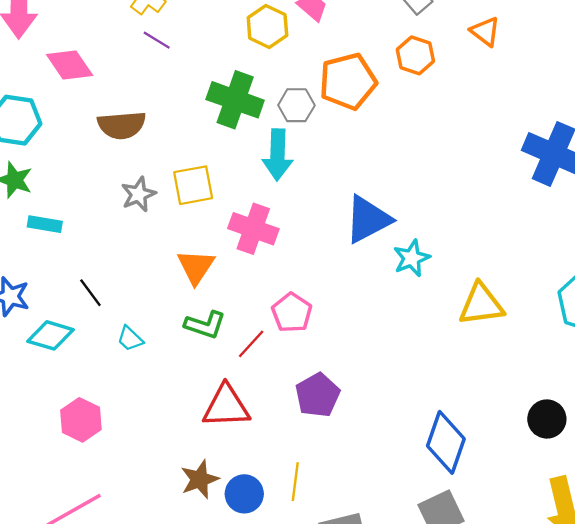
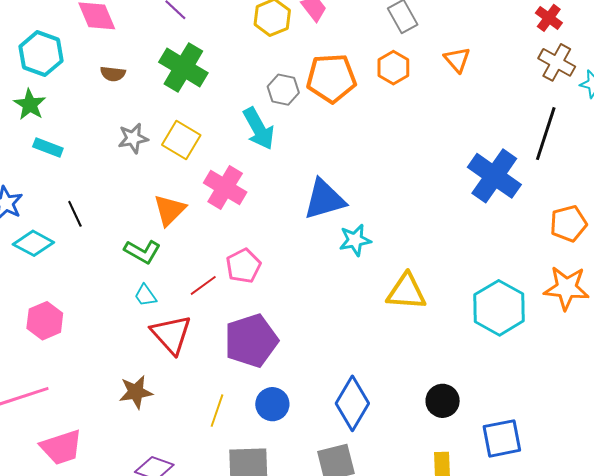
green cross: (235, 100) -> (183, 68), moved
brown semicircle: (122, 125) -> (113, 74), moved, size x0.6
cyan arrow: (278, 155) -> (259, 129), turned -42
yellow square: (193, 185) -> (181, 140), turned 30
green L-shape: (205, 325) -> (142, 252), moved
cyan trapezoid: (130, 339) -> (145, 295), moved
purple pentagon: (318, 395) -> (251, 341), size x1.4
red triangle: (226, 406) -> (171, 334), turned 39
blue circle: (244, 494) -> (272, 404), moved

